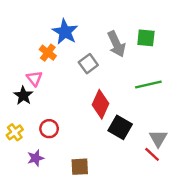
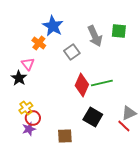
green line: (148, 85) -> (102, 83), moved
black square: (120, 127) -> (93, 117), moved
red circle: (49, 129) -> (33, 118), moved
yellow cross: (15, 132) -> (26, 108), moved
gray triangle: (158, 138) -> (129, 113), turned 35

